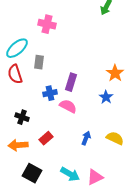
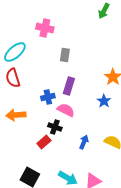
gray rectangle: (39, 62) -> (65, 55), moved
black cross: (22, 117) -> (55, 127), moved
orange arrow: (18, 145) -> (16, 115), moved

